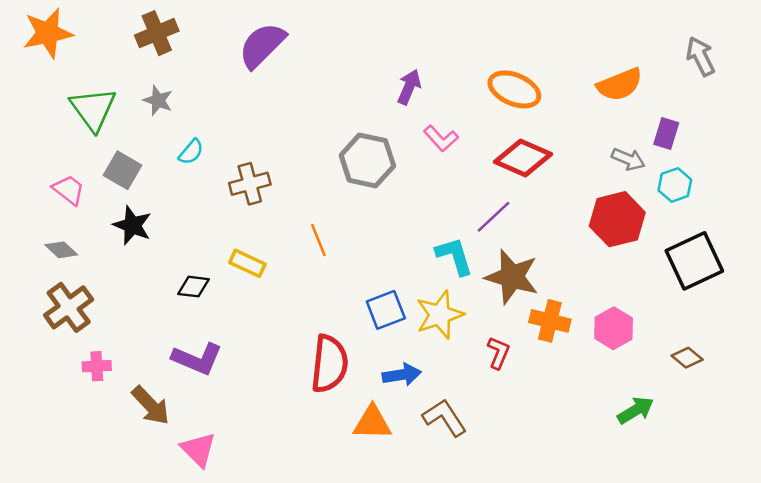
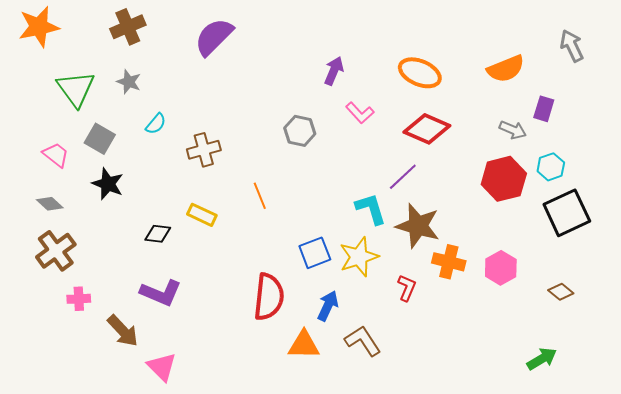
gray hexagon: (367, 160) -> (300, 131), size x0.7
cyan hexagon: (675, 185) -> (551, 167), moved
blue arrow: (402, 375) -> (328, 306), turned -56
green arrow: (636, 410) -> (542, 359), moved

